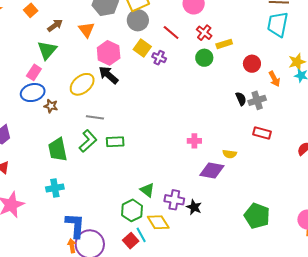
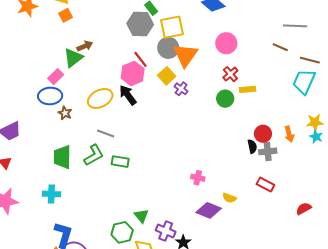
brown arrow: (55, 25) -> (85, 46), moved
orange triangle: (86, 30) -> (185, 55), moved, size x1.5
red line: (171, 32) -> (141, 59), moved
red circle: (252, 64) -> (263, 134), moved

